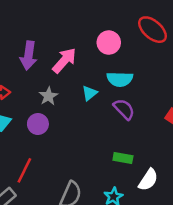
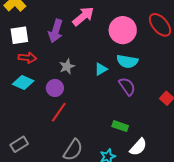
pink circle: (109, 43) -> (123, 30), size x1.4
pink arrow: (64, 60) -> (83, 16), moved
red line: (24, 170) -> (59, 112), moved

